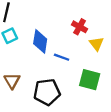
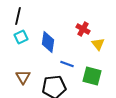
blue line: (62, 57) -> (67, 64), moved

